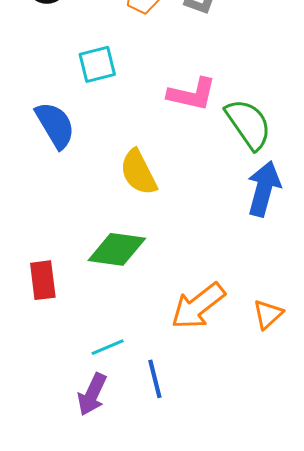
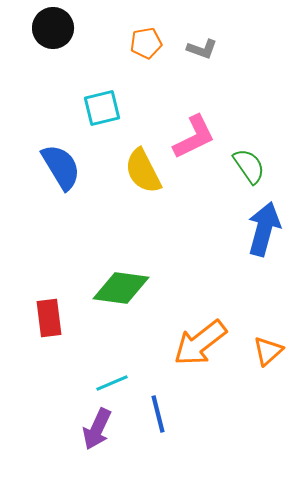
pink L-shape: (192, 94) -> (194, 137), turned -39
green semicircle: (248, 124) -> (249, 166), size x0.7
yellow semicircle: (138, 172) -> (143, 171), moved

